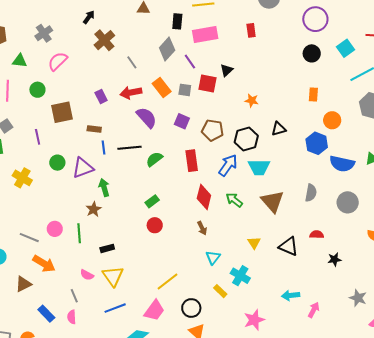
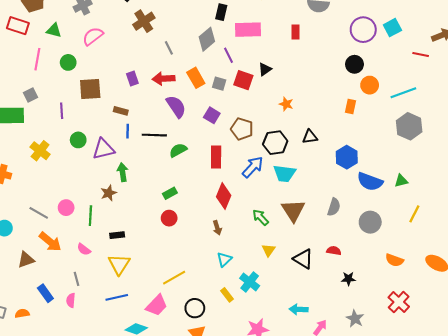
cyan square: (345, 48) -> (392, 28), moved
orange circle: (332, 120) -> (370, 85), moved
green arrow: (234, 200) -> (260, 217), moved
pink semicircle: (87, 275) -> (84, 249), moved
gray star: (358, 298) -> (355, 319), moved

